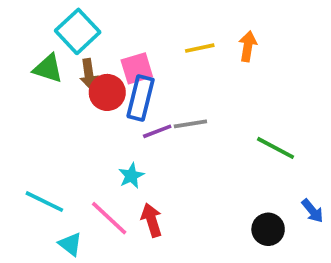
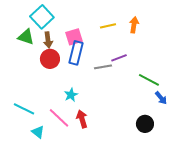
red circle: (107, 92) -> (50, 59), moved
purple line: (157, 131) -> (119, 58), moved
blue arrow: (312, 211) -> (161, 98), moved

